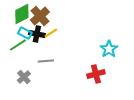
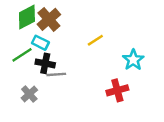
cyan rectangle: (25, 33) -> (40, 43), moved
yellow line: (51, 33) -> (95, 40), moved
black cross: (37, 34) -> (45, 63), moved

